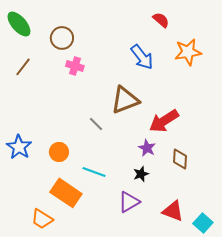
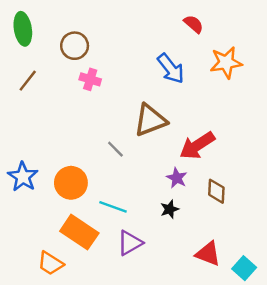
green ellipse: (19, 24) -> (23, 29), turned 32
orange circle: (59, 152) -> (71, 183), size x1.4
purple triangle: (129, 202) -> (130, 243), moved

